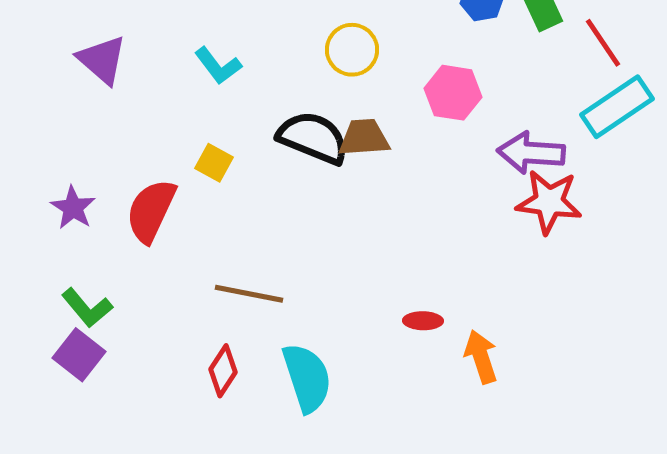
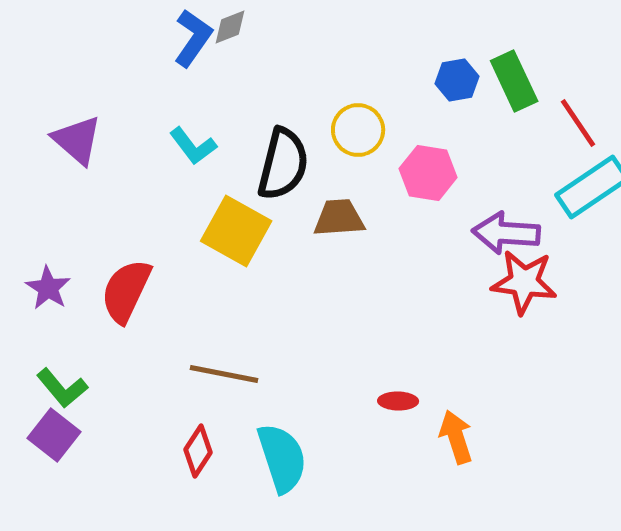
yellow circle: (352, 50) -> (358, 130), moved
black semicircle: (313, 138) -> (283, 164), moved, turned 82
yellow square: (214, 163) -> (236, 231), moved, size x1.8

